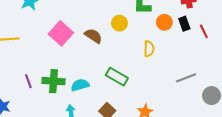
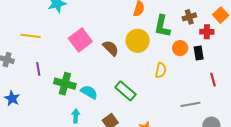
yellow circle: (119, 23) -> (138, 41), size x1.5
red line: (204, 31) -> (213, 80), moved
purple line: (28, 81) -> (38, 69), moved
cyan semicircle: (80, 85) -> (89, 92), turned 36

